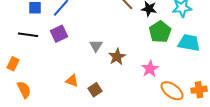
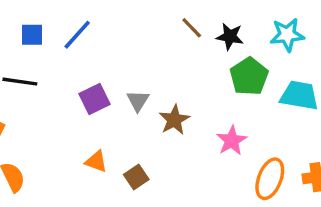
purple square: (59, 34) -> (94, 99), moved
orange ellipse: (172, 91) -> (270, 179), turned 75

